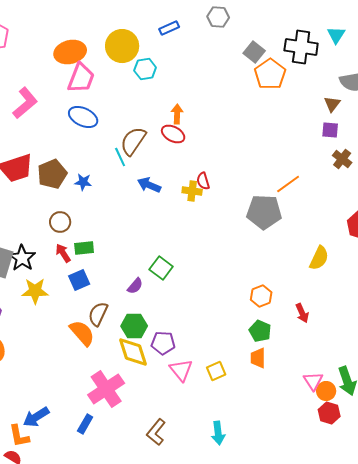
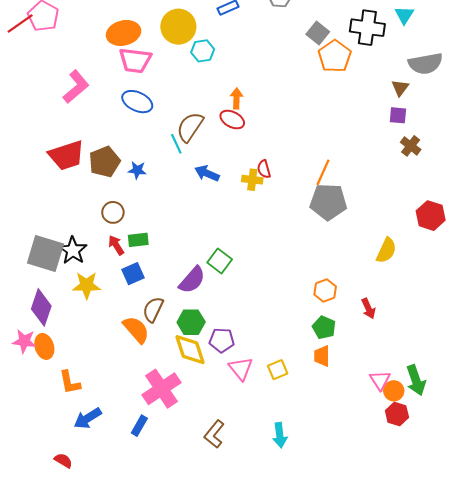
pink trapezoid: (81, 78) -> (135, 60), turned 76
orange line: (288, 184) -> (323, 172), moved, turned -30
purple semicircle: (135, 286) -> (192, 280), size x1.6
orange L-shape: (19, 436) -> (70, 382), moved

